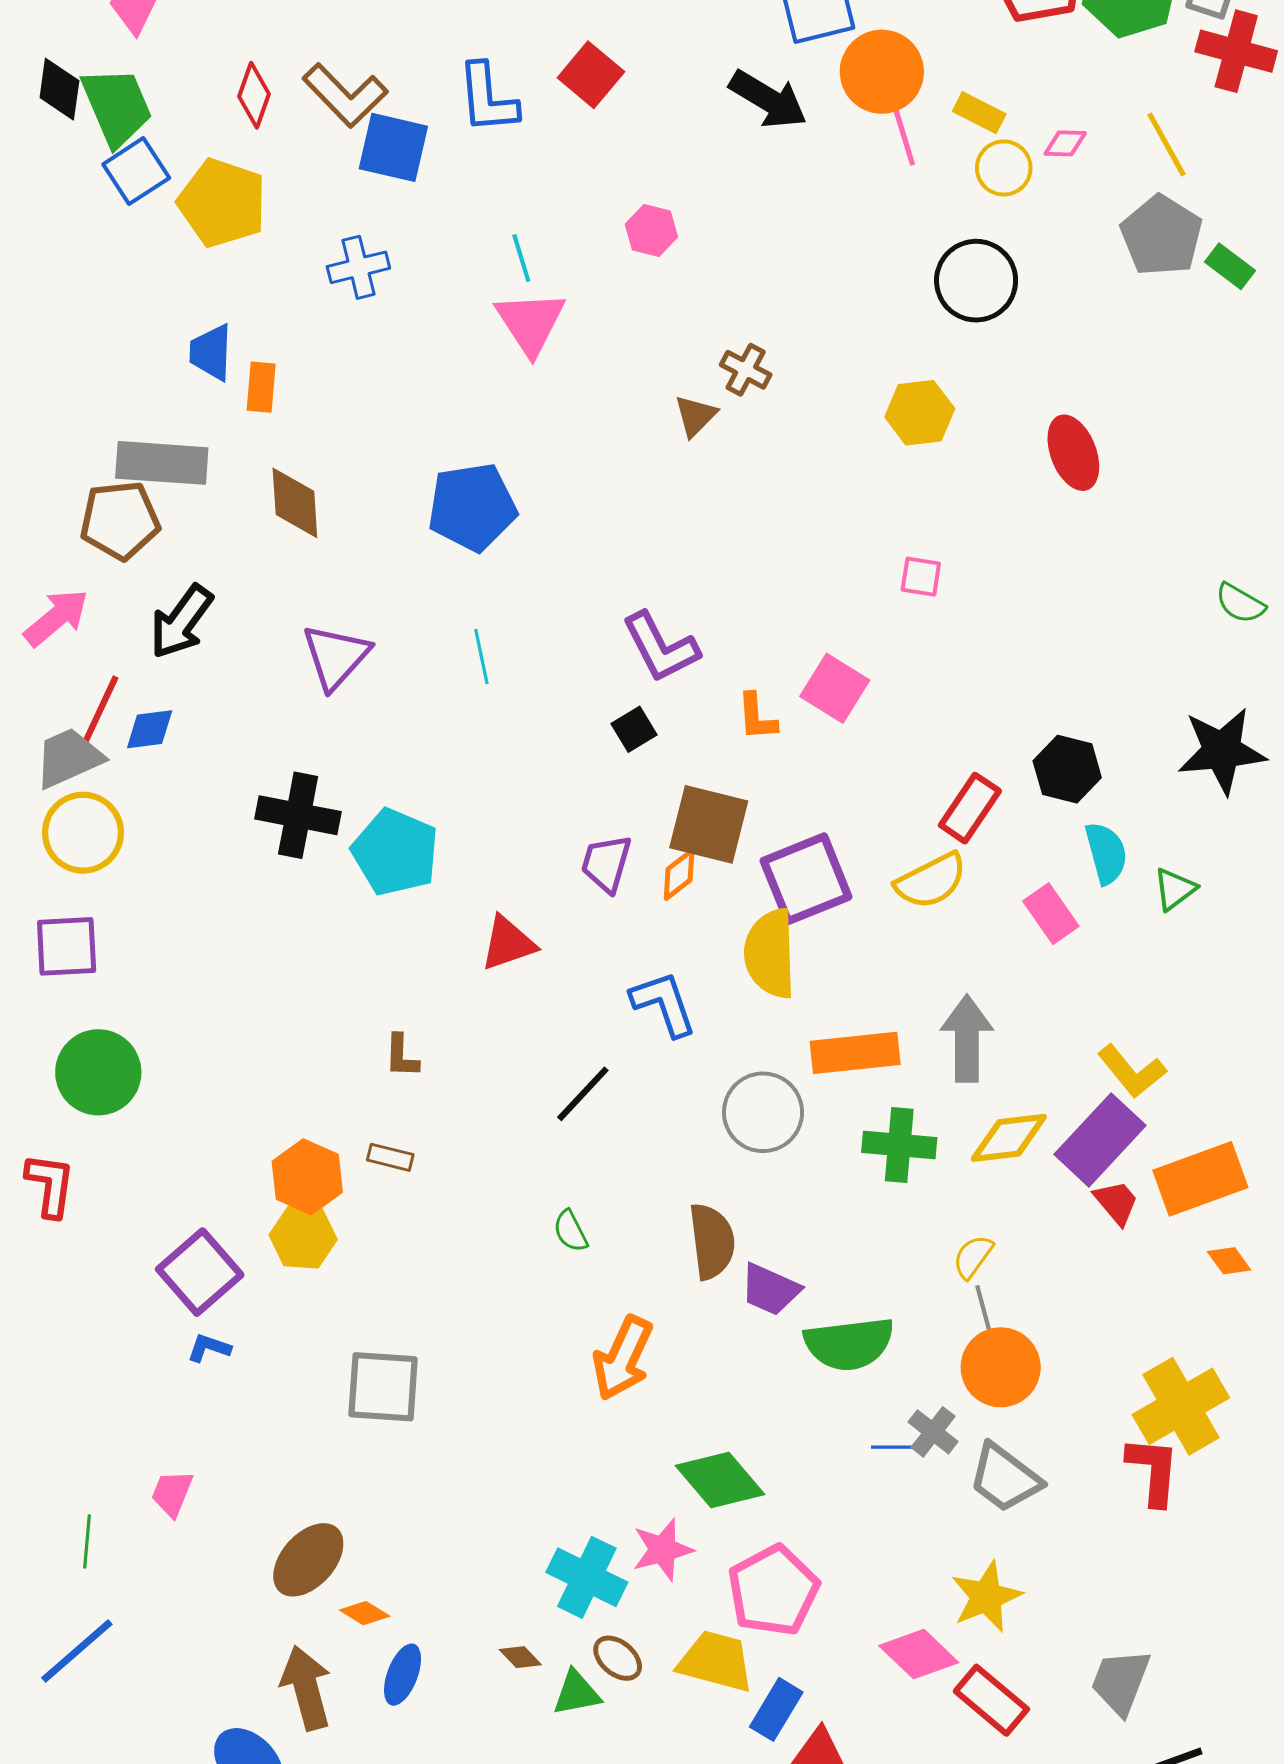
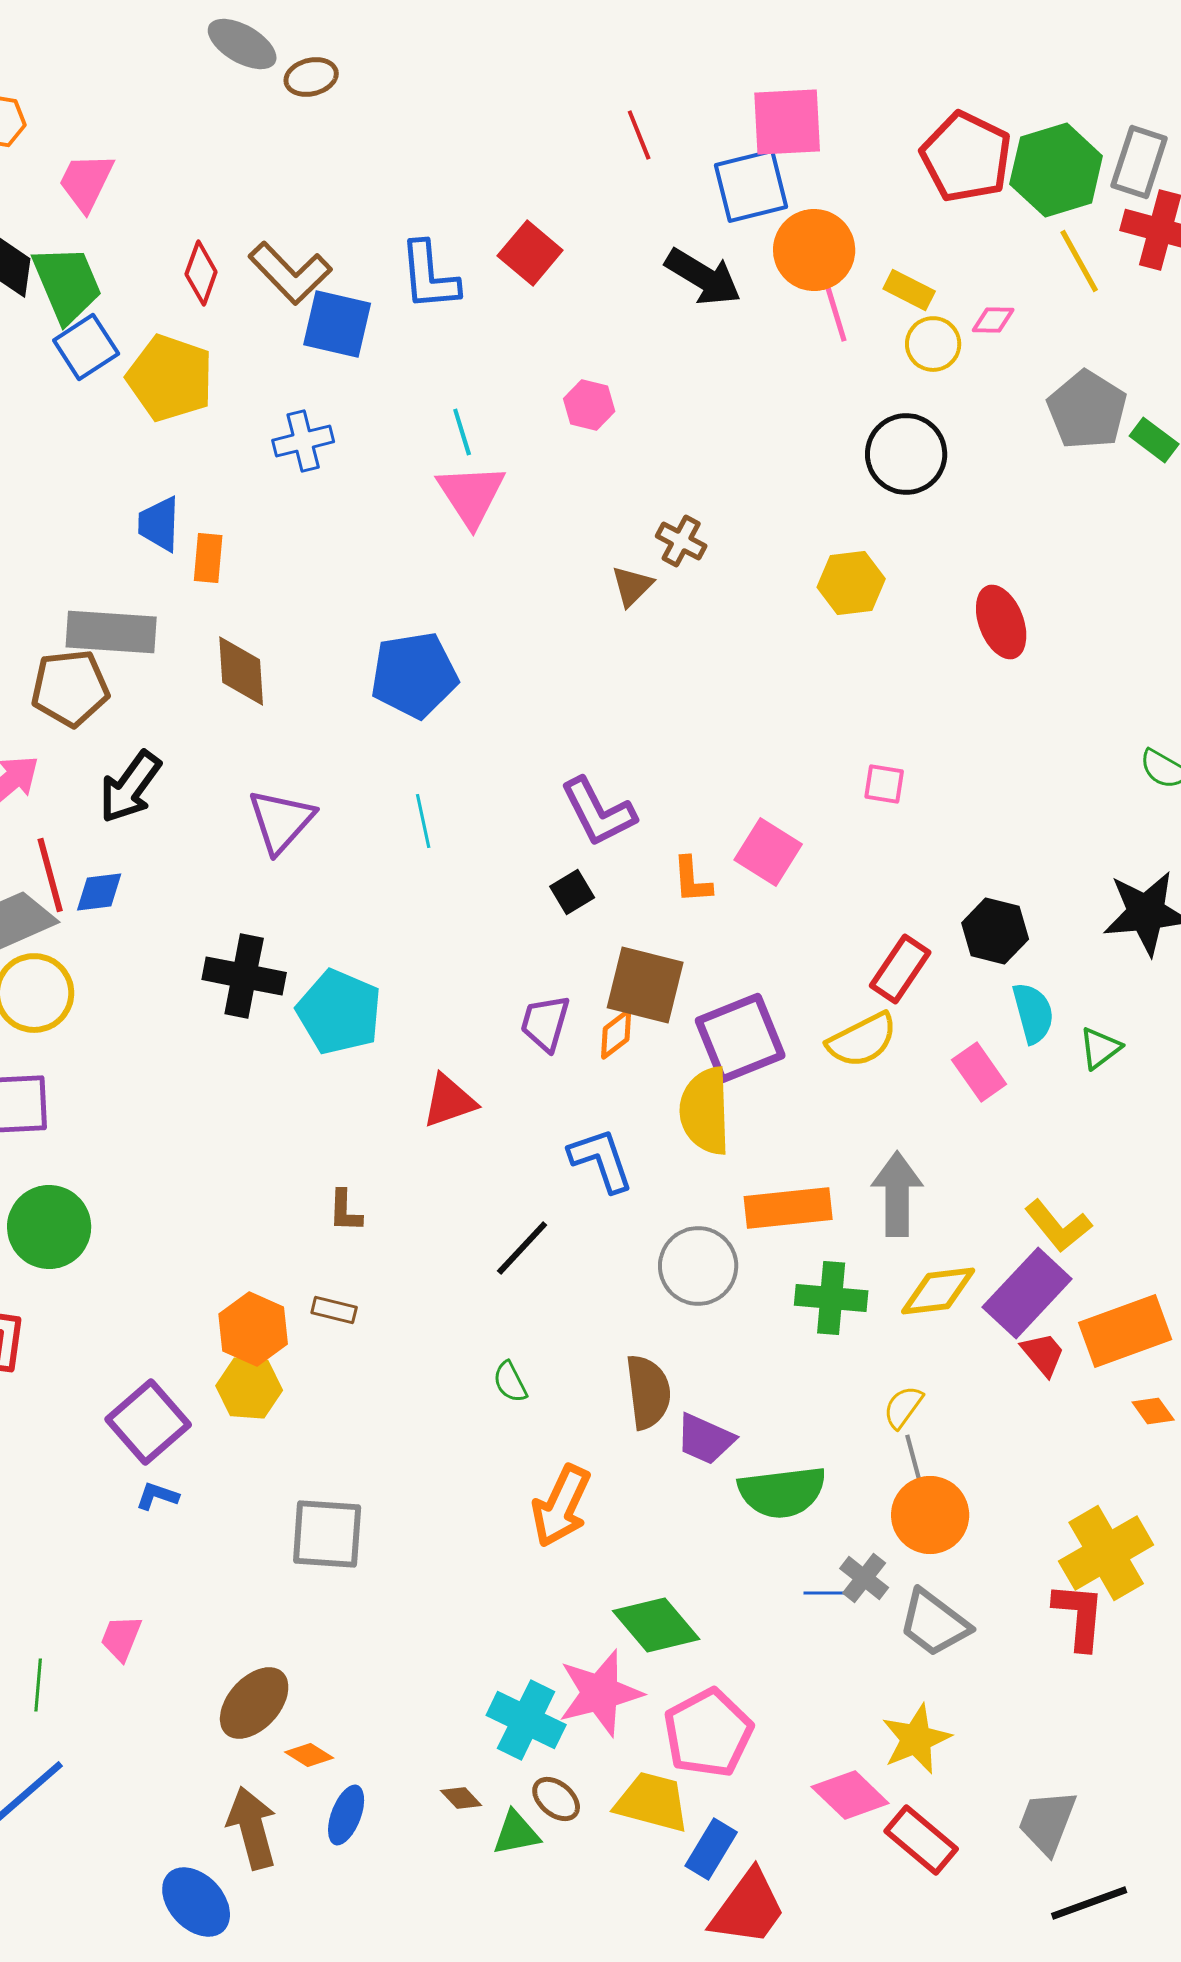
yellow line: (1167, 144) -> (1079, 261), moved
pink square: (921, 577) -> (884, 784), moved
red line: (99, 712) -> (50, 875), turned -40
pink star: (663, 1550) -> (600, 1693), size x1.4

